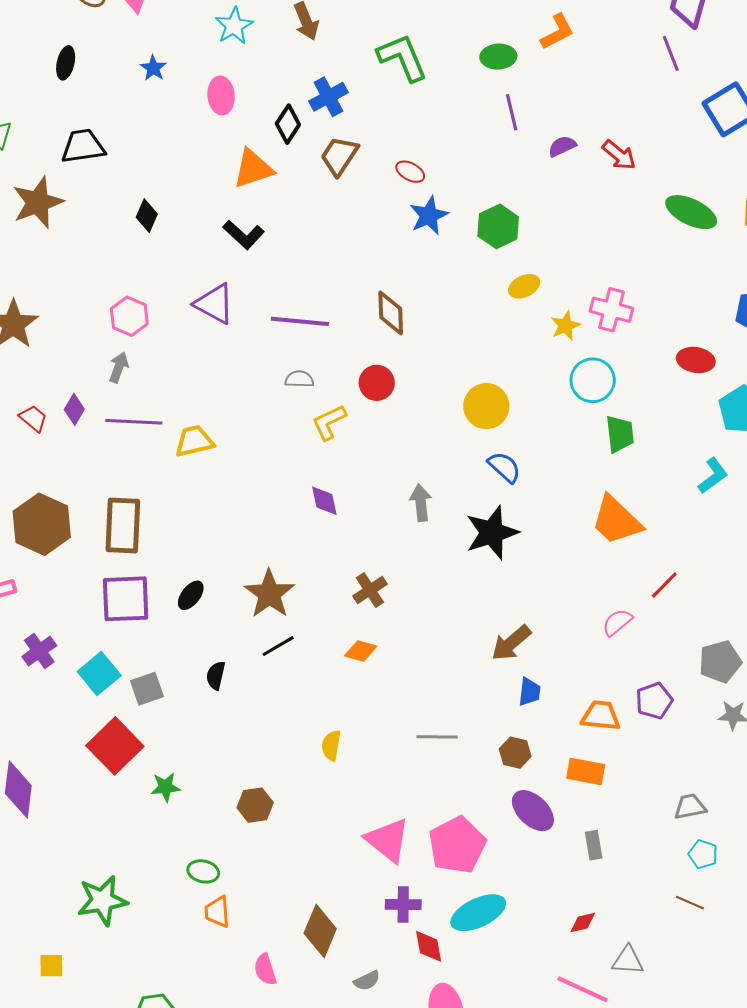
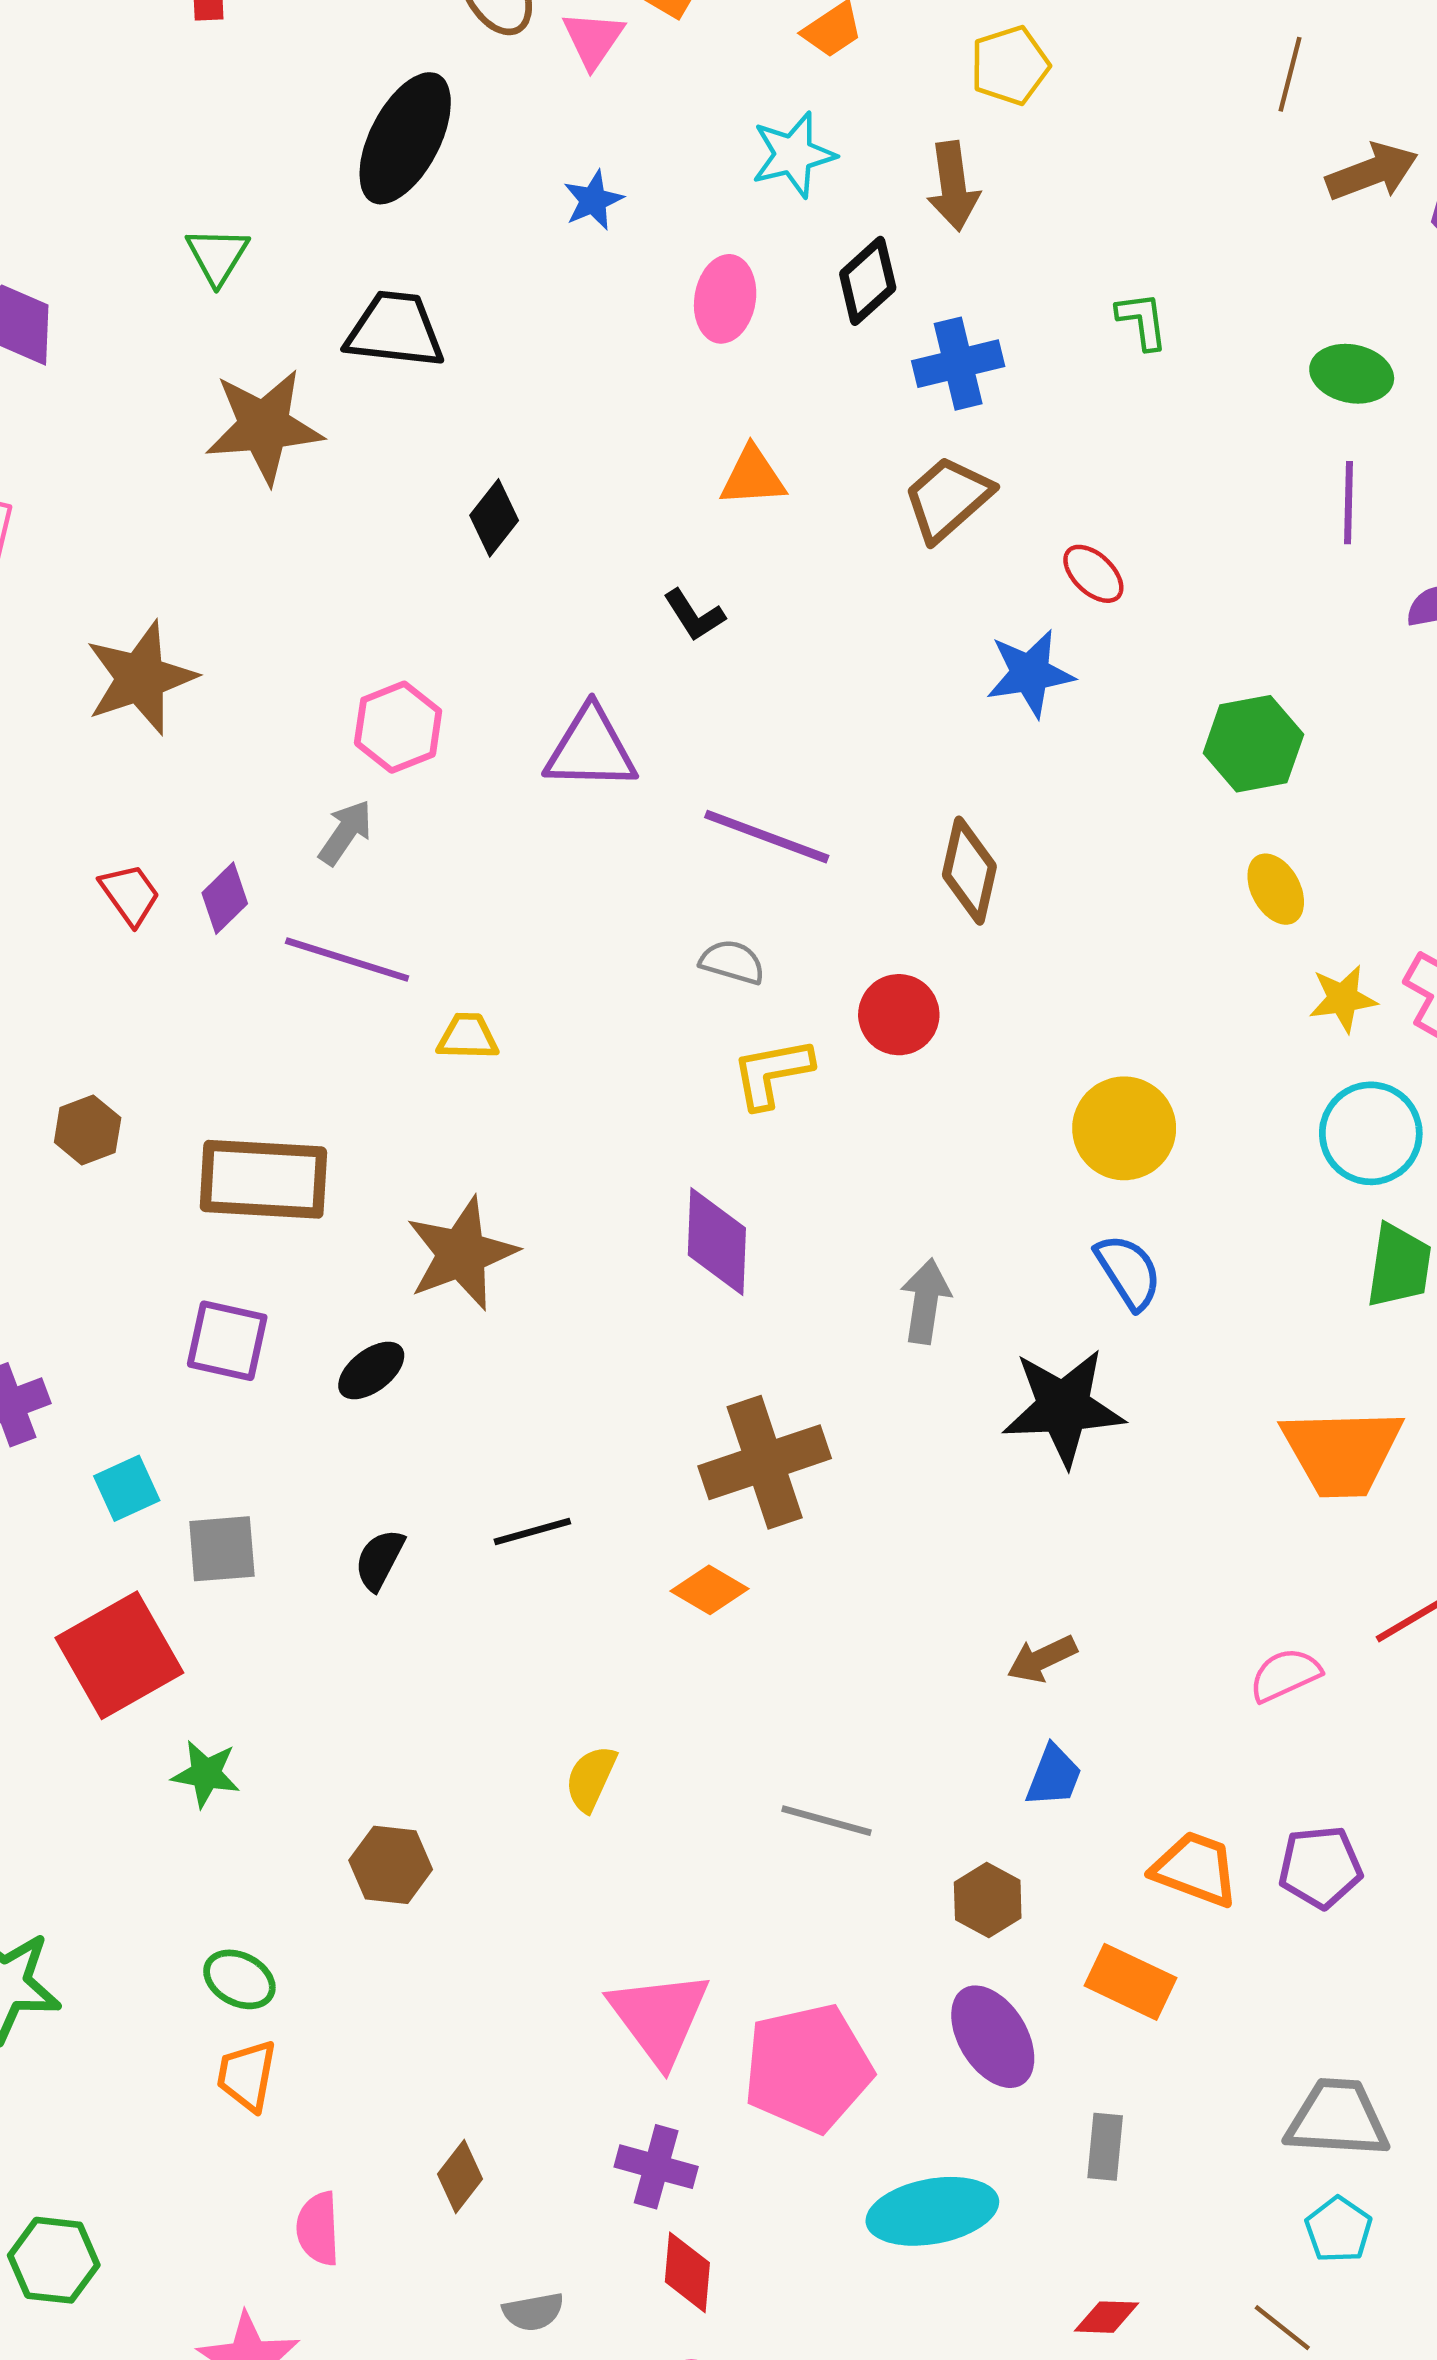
green L-shape: (402, 58) -> (1142, 321), size x0.5
black ellipse: (66, 63) -> (405, 138), size x1.8
black diamond: (288, 124) -> (868, 281), moved
orange triangle: (253, 169) -> (753, 477), size x0.7
blue star: (429, 215) -> (1030, 673), moved
black L-shape: (244, 235) -> (694, 615), size x0.7
yellow ellipse: (524, 286) -> (1276, 889), turned 72
purple triangle: (214, 304) -> (591, 749), turned -42
yellow trapezoid: (194, 441) -> (468, 1037), size x0.7
purple diamond: (324, 501) -> (717, 1241), size x1.4
orange trapezoid: (616, 520) -> (1342, 1452), turned -60
brown hexagon: (42, 524) -> (88, 1130), size x0.5
brown rectangle: (123, 525) -> (263, 1179), turned 76
brown cross: (370, 590) -> (765, 1462), size x1.6
brown star: (269, 594) -> (461, 1254), moved
purple square: (126, 599) -> (227, 1341), size x0.7
brown arrow: (511, 643) -> (1042, 1659), size x0.7
cyan square: (99, 673) -> (127, 1488), size x0.7
gray trapezoid: (690, 807) -> (1337, 2118), size x1.4
cyan ellipse: (478, 913) -> (932, 2211), moved
red diamond: (583, 923) -> (1106, 2317), moved
brown diamond: (320, 931) -> (460, 2176), size x0.6

